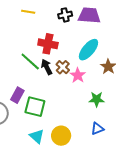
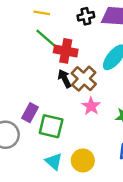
green line: (30, 62) -> (47, 39), moved
brown cross: (63, 67) -> (84, 79), size x1.5
pink star: (78, 75) -> (91, 106), moved

